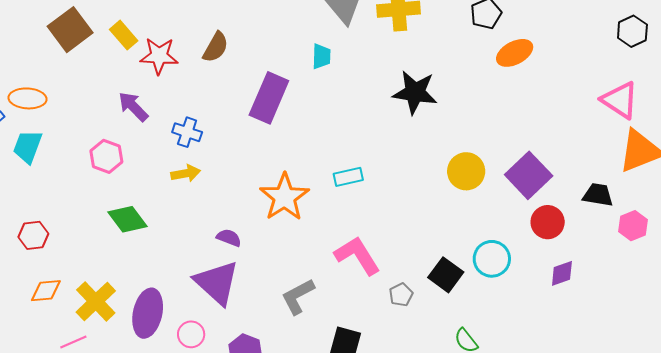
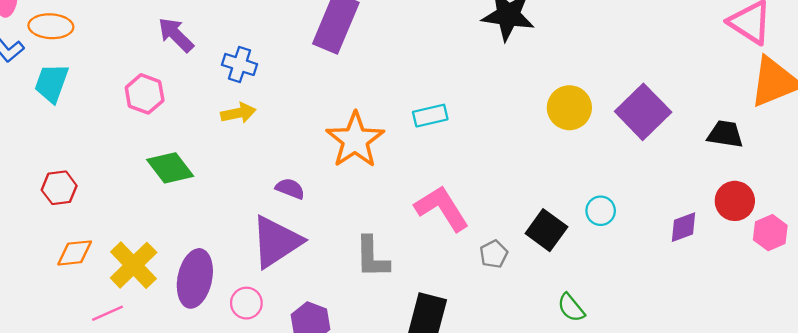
red circle: (548, 222) -> (735, 201), moved
pink hexagon: (633, 226) -> (770, 233), moved
cyan circle: (492, 259) -> (601, 211), size x0.7
purple triangle: (217, 283) -> (276, 242), turned 45
gray L-shape: (298, 296) -> (372, 257), turned -63

